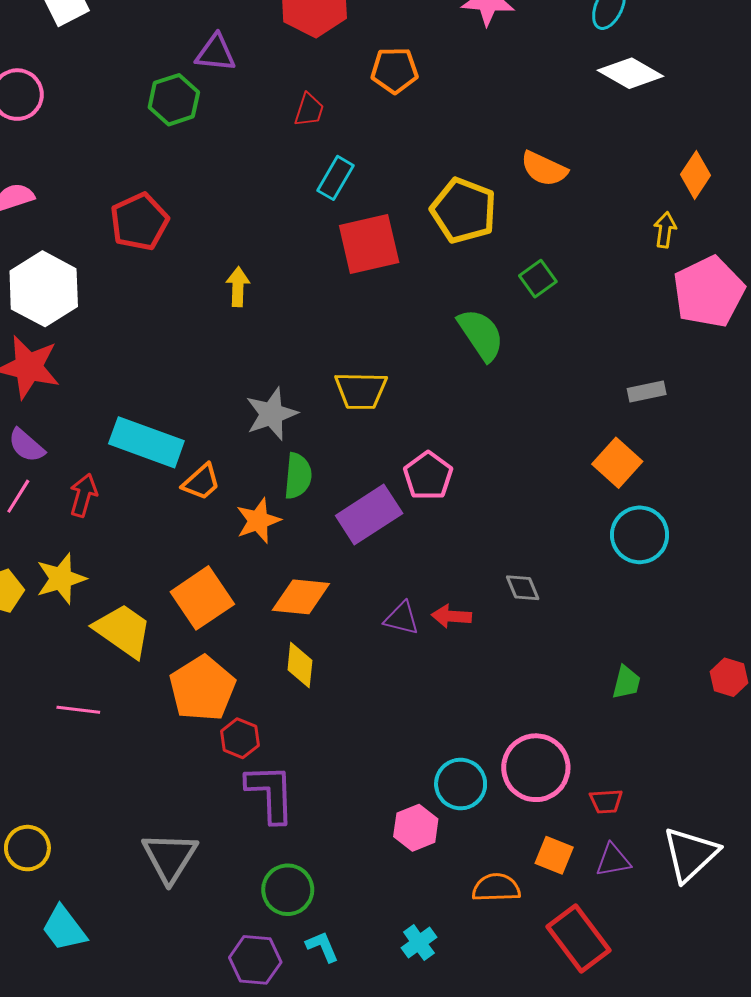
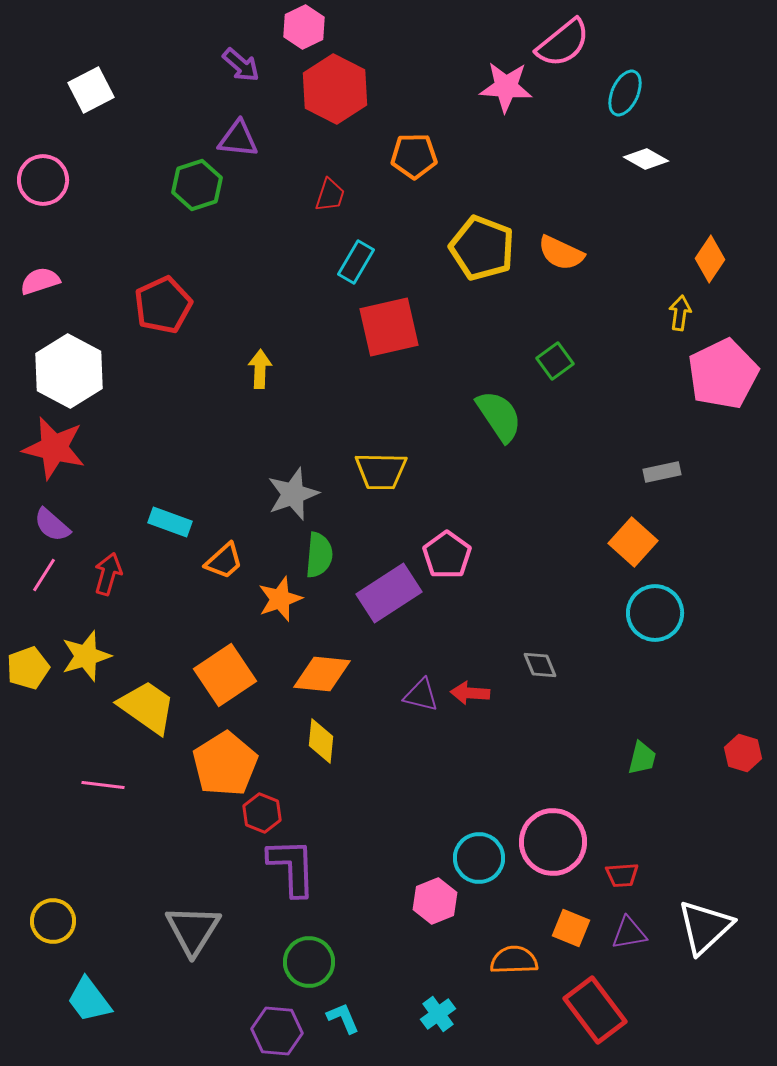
white diamond: (630, 73) -> (646, 159), size x0.7
yellow pentagon: (464, 211) -> (482, 248), moved
cyan rectangle: (146, 442) -> (170, 522), size x0.6

